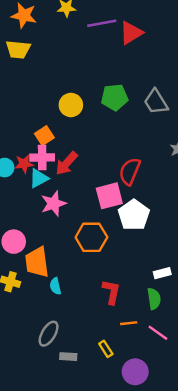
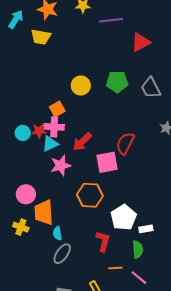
red triangle: (131, 33) -> (141, 42), moved
red arrow: (67, 163) -> (82, 142), moved
white pentagon: (134, 215) -> (124, 217), moved
gray ellipse: (49, 334) -> (62, 254), moved

